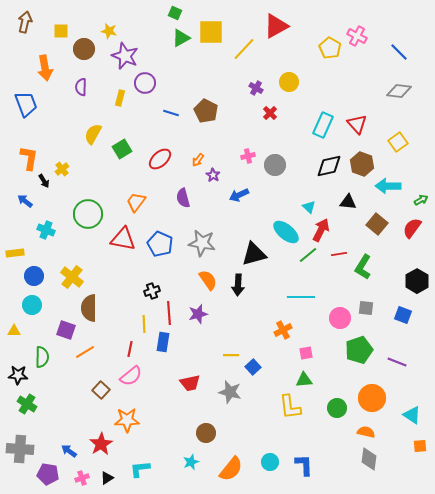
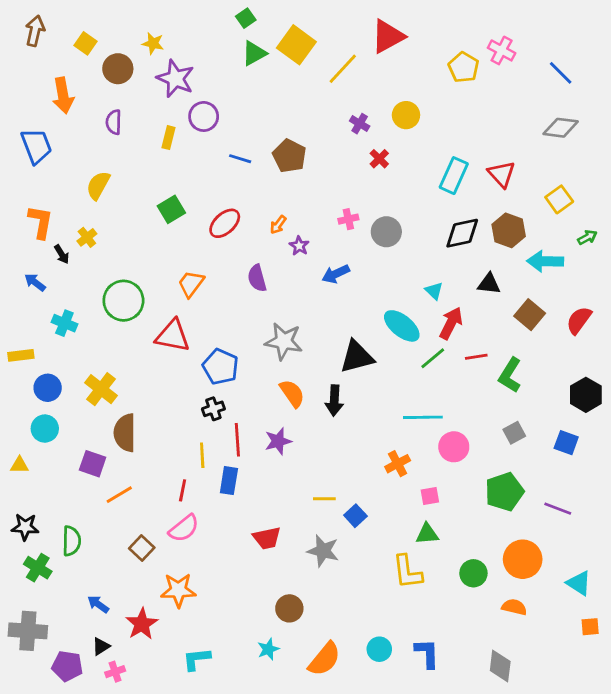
green square: (175, 13) -> (246, 18), turned 32
yellow square: (61, 31) -> (86, 43), turned 35
yellow square: (211, 32) -> (296, 45), turned 36
yellow semicircle: (93, 134) -> (98, 185), moved
green arrow: (421, 200) -> (587, 237), moved
blue pentagon: (160, 244) -> (220, 367), moved
gray square: (366, 308) -> (514, 433), turned -35
pink circle: (340, 318) -> (454, 447), moved
green semicircle: (42, 357) -> (71, 541), moved
blue arrow: (69, 451) -> (98, 604), moved
gray diamond: (369, 459) -> (500, 666), moved
black triangle: (107, 478) -> (101, 646), moved

